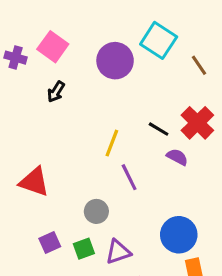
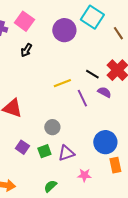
yellow line: (112, 143) -> (62, 83), turned 48
purple line: (129, 177) -> (82, 98), moved
purple square: (50, 243) -> (22, 147), turned -32

